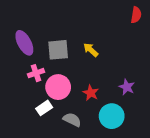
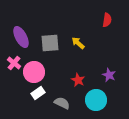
red semicircle: (136, 15) -> (107, 20), moved
pink cross: (36, 73) -> (14, 63), moved, turned -32
pink circle: (58, 87) -> (34, 72), moved

